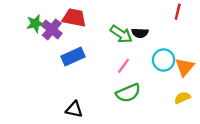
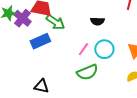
green arrow: (121, 34) -> (55, 22), moved
cyan circle: (164, 60) -> (104, 49), moved

